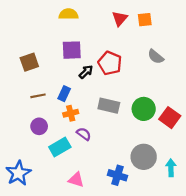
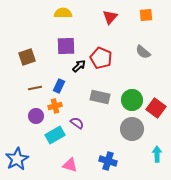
orange square: (145, 20) -> (146, 15), moved
orange cross: (71, 113) -> (55, 106), moved
gray circle: (144, 157) -> (132, 129), moved

